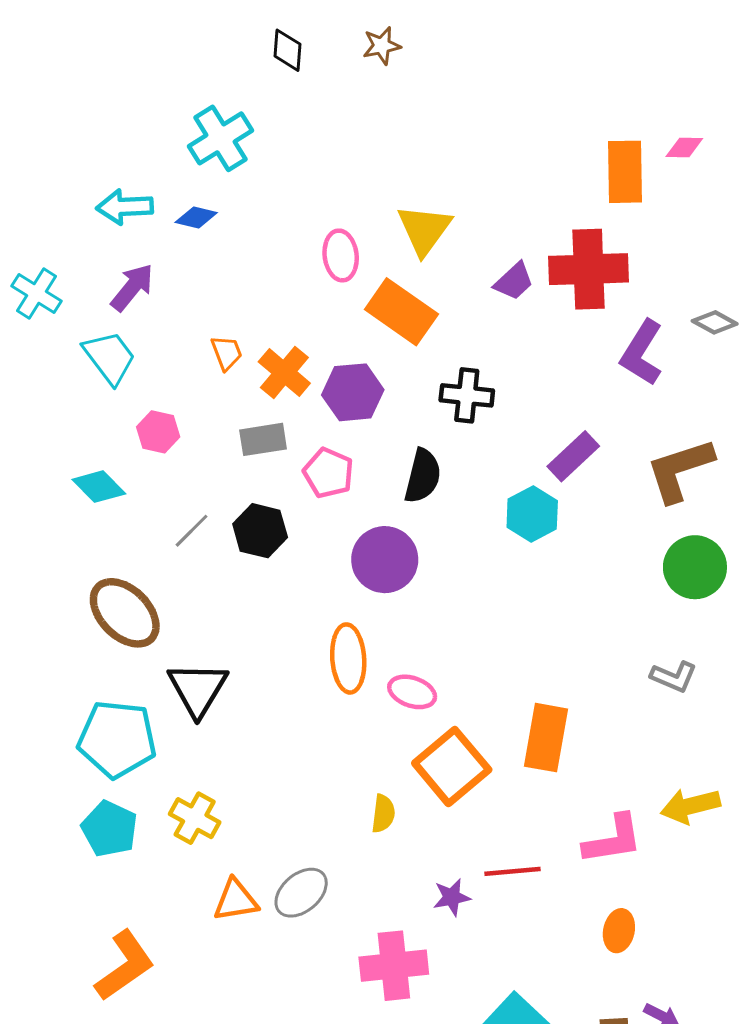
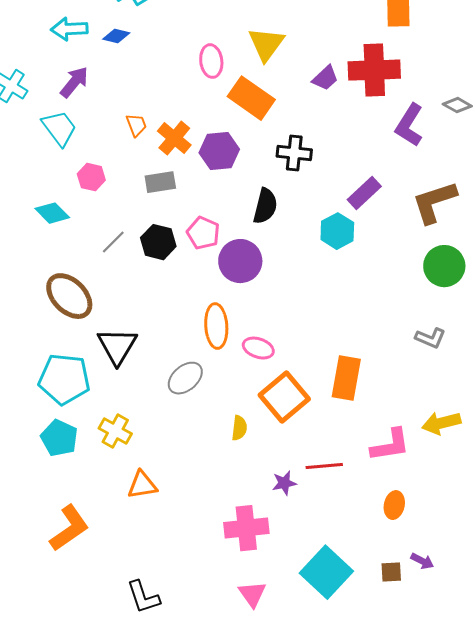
pink pentagon: (328, 473) -> (203, 233), moved
gray ellipse: (301, 893) -> (185, 378), moved

